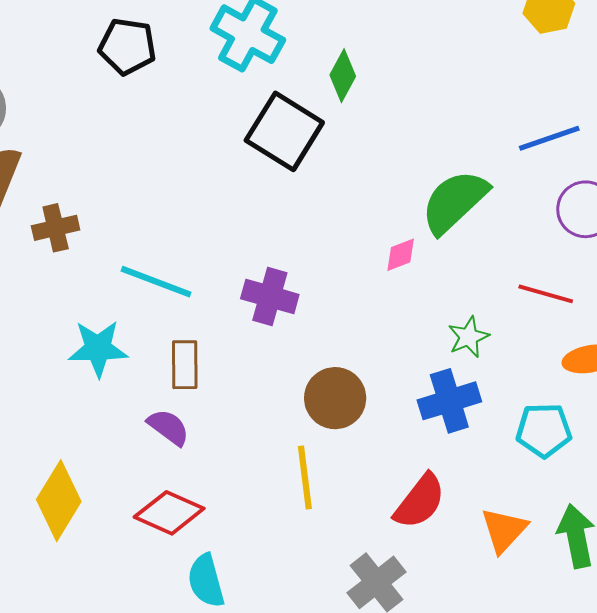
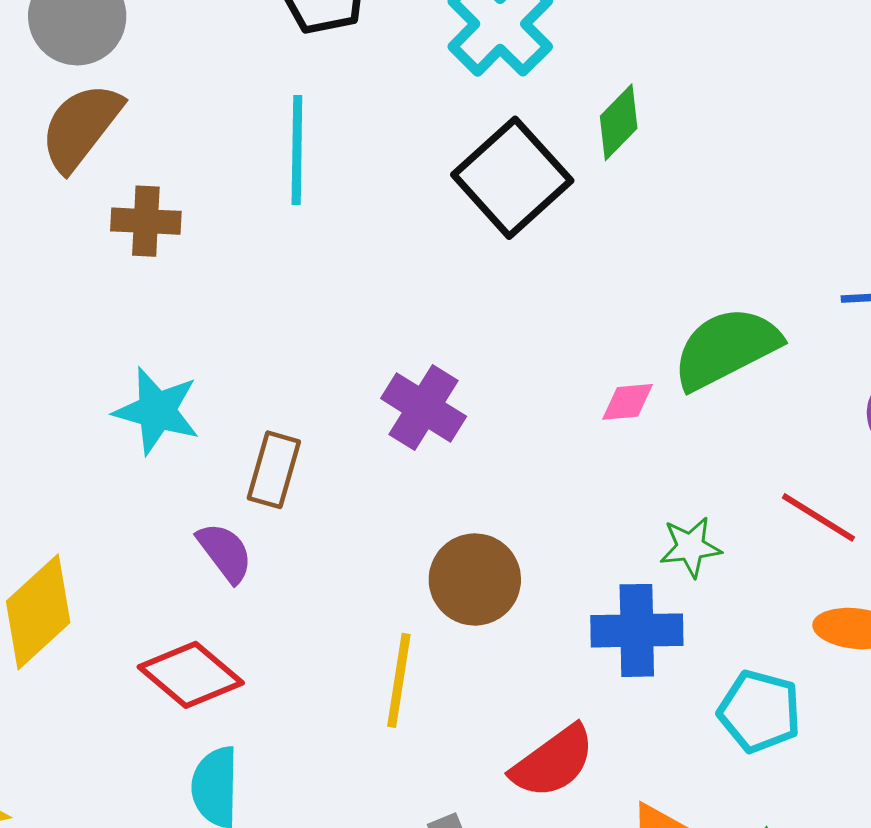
cyan line: (156, 282) -> (297, 150), moved, turned 54

